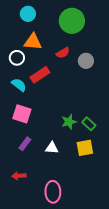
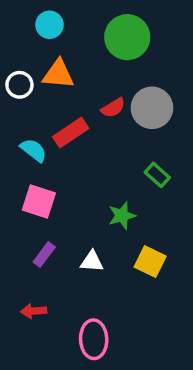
red semicircle: (63, 53) -> (113, 108), moved
white circle: (17, 58) -> (19, 85), moved
gray circle: (86, 61) -> (152, 108), size x1.5
green rectangle: (89, 124) -> (157, 175), moved
yellow square: (85, 148) -> (150, 262), turned 36

